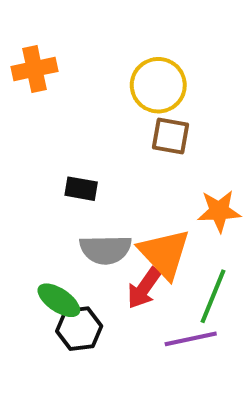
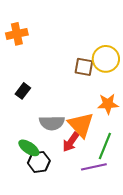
yellow circle: (158, 85) -> (106, 59), moved
black rectangle: (81, 189) -> (23, 91), moved, turned -63

